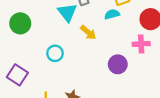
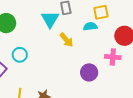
cyan circle: (55, 53) -> (20, 55), moved

